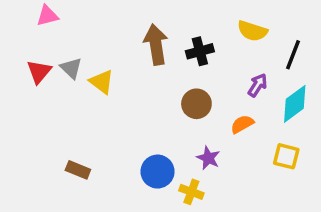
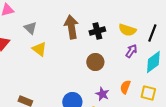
yellow semicircle: (252, 31) -> (127, 30), moved
gray triangle: (71, 68) -> (30, 28), moved
orange semicircle: (242, 124) -> (125, 87), moved, turned -40

